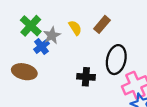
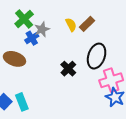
yellow semicircle: (75, 28) -> (71, 25), moved
black cross: (86, 77) -> (68, 69), turned 35

